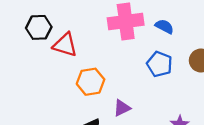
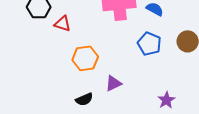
red triangle: (65, 45) -> (63, 24), size x0.7

